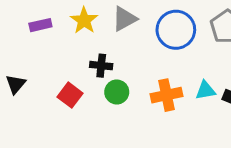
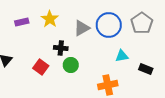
gray triangle: (125, 19) -> (82, 28), moved
cyan triangle: (205, 90) -> (122, 56), moved
orange cross: (167, 95) -> (108, 85), moved

